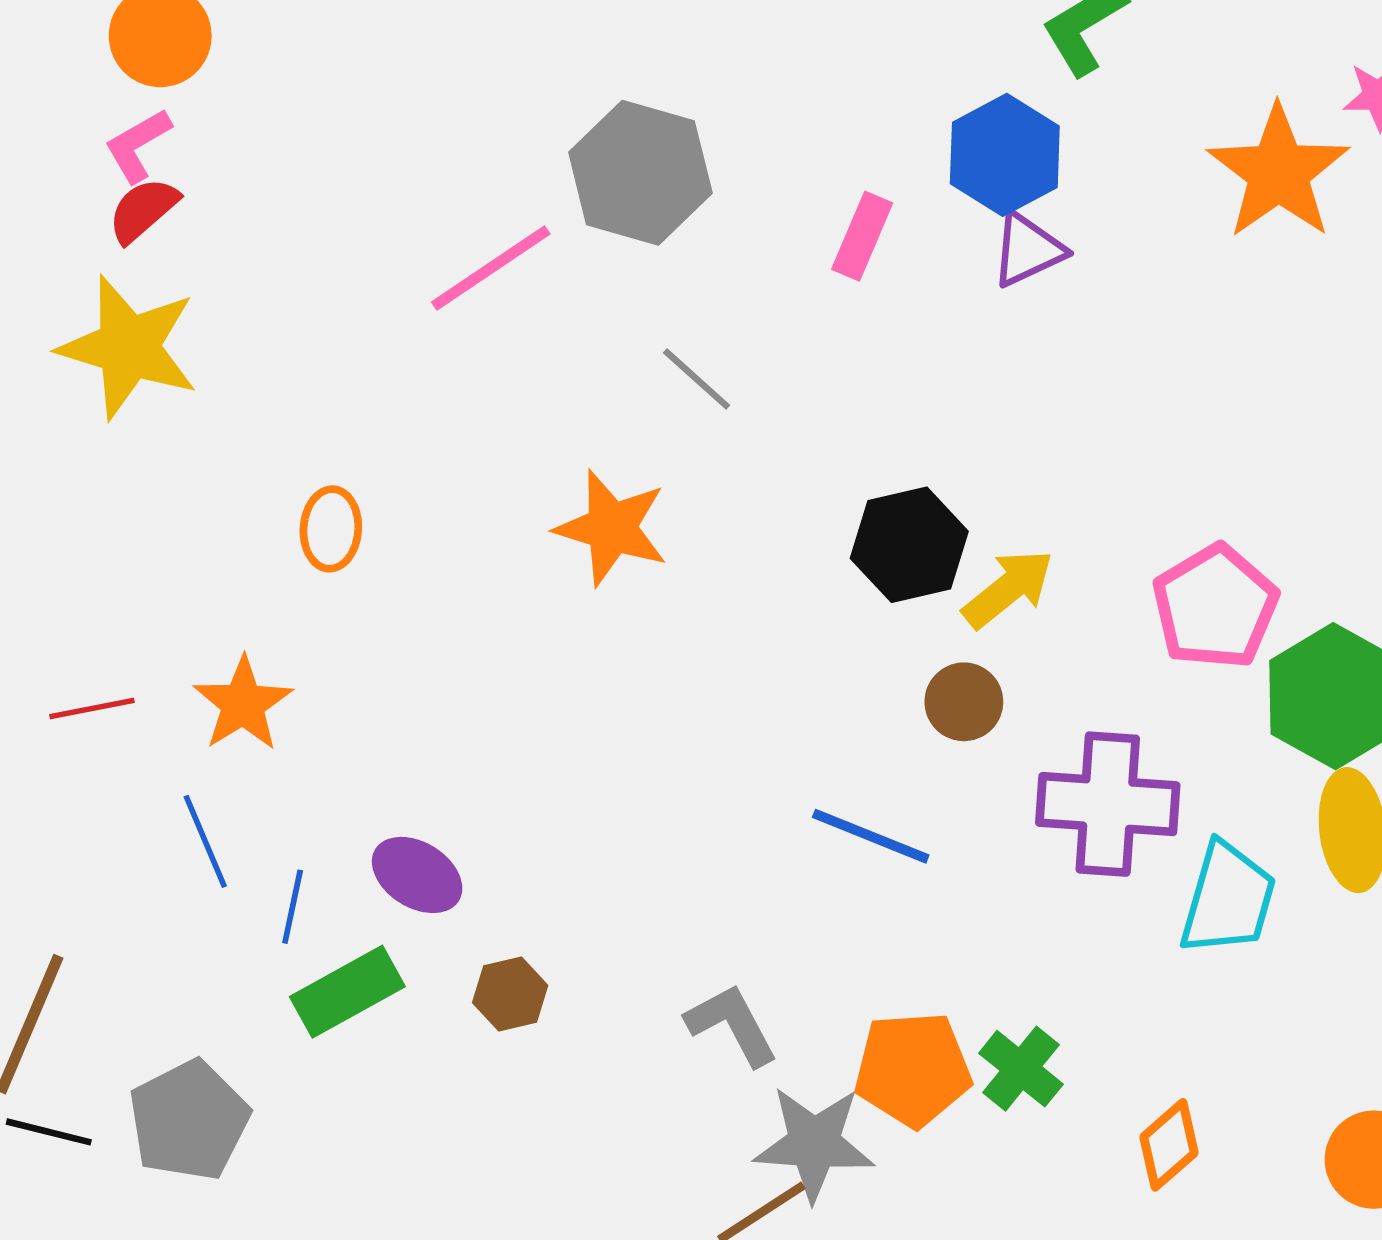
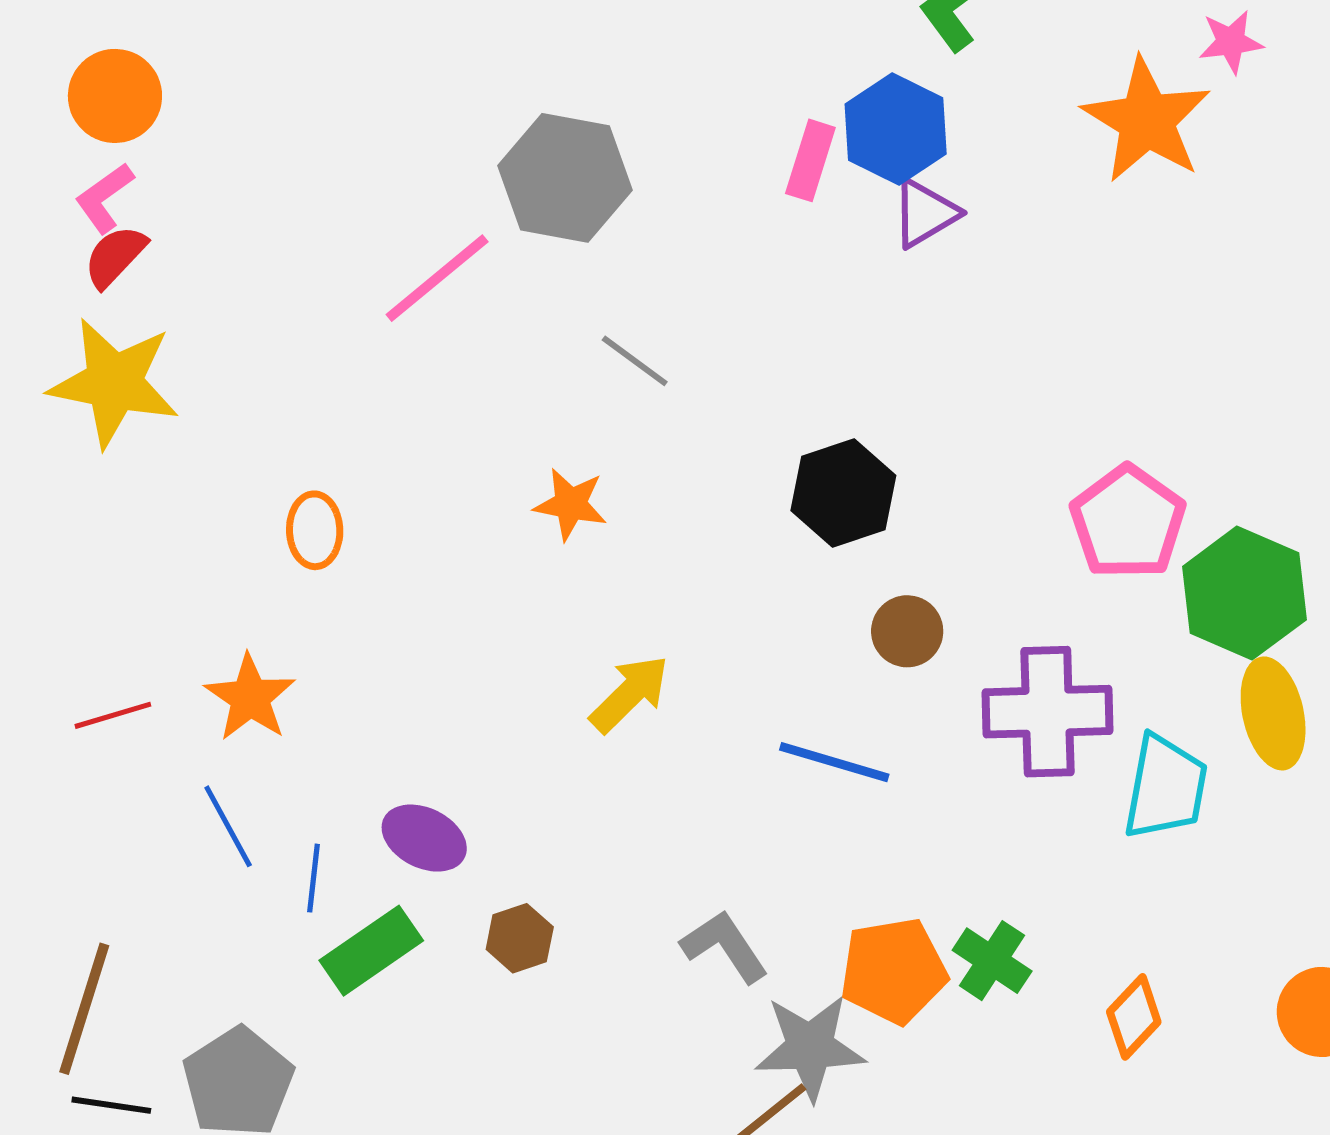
pink rectangle: (862, 236) -> (810, 160), moved
orange star: (612, 528) -> (571, 504), size x0.7
yellow arrow: (1008, 589) -> (630, 694), moved

